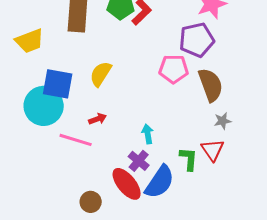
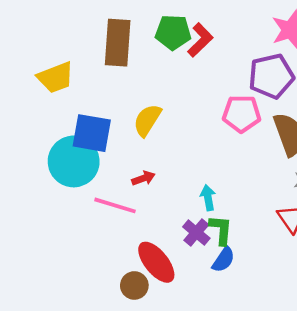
green L-shape: (189, 159) -> (221, 230), moved
blue semicircle: (160, 182) -> (223, 260), size x0.6
red ellipse: (127, 184) -> (156, 262), moved

